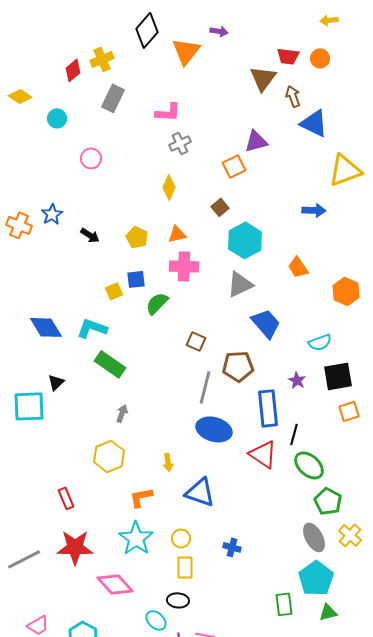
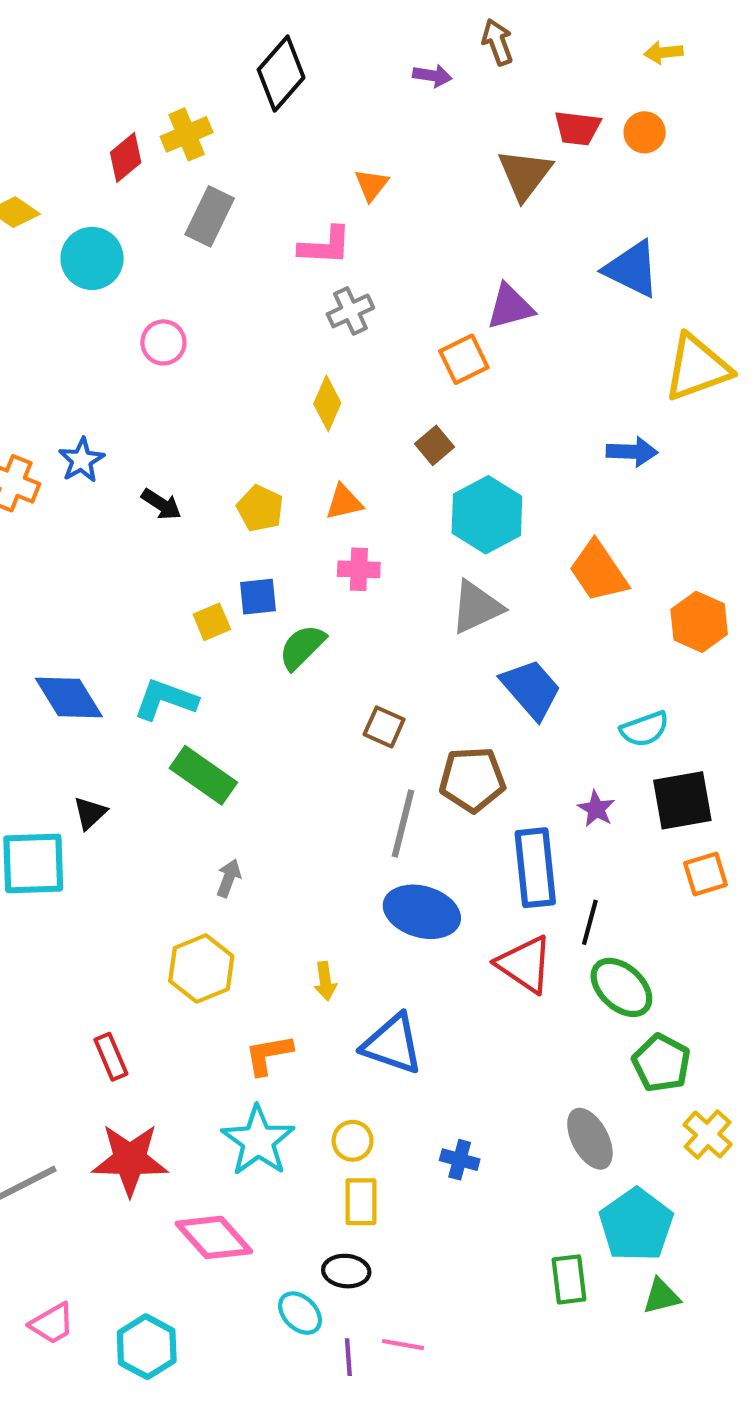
orange triangle: (186, 51) -> (371, 185), moved, size x0.6
brown arrow: (293, 96) -> (497, 42), moved
cyan circle: (57, 118) -> (92, 258), size x1.5
pink cross: (184, 266) -> (359, 569), size x0.7
orange trapezoid: (298, 267) -> (598, 571), size x1.4
gray ellipse: (314, 537) -> (590, 1139), moved

